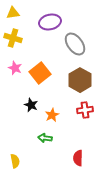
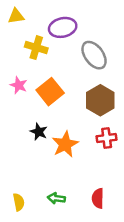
yellow cross: (13, 38) -> (36, 48), moved
orange star: (52, 115) -> (65, 144), size x1.5
green arrow: (45, 138) -> (56, 198), moved

